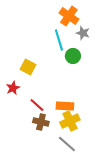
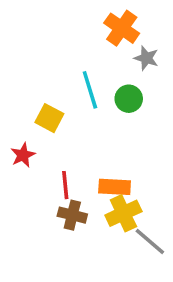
cyan line: (59, 40) -> (90, 90), moved
red line: (37, 105) -> (65, 185), turned 42
gray line: (67, 144) -> (150, 241), moved

